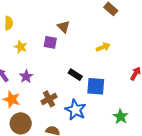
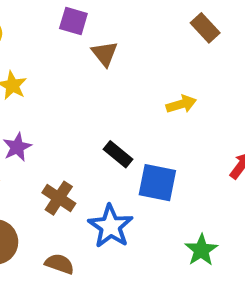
purple square: (50, 42) -> (73, 21), moved
brown cross: (49, 99) -> (59, 198), turned -35

